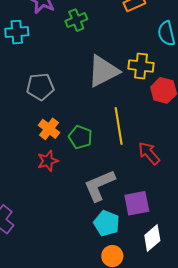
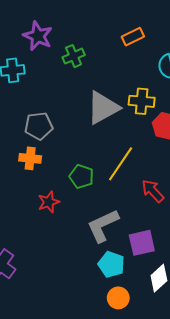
yellow line: (119, 126) -> (121, 164), turned 45
orange cross: (49, 129) -> (30, 158), moved, turned -30

